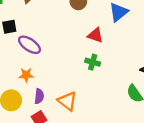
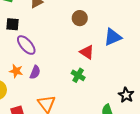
purple semicircle: (39, 96) -> (35, 72), moved

